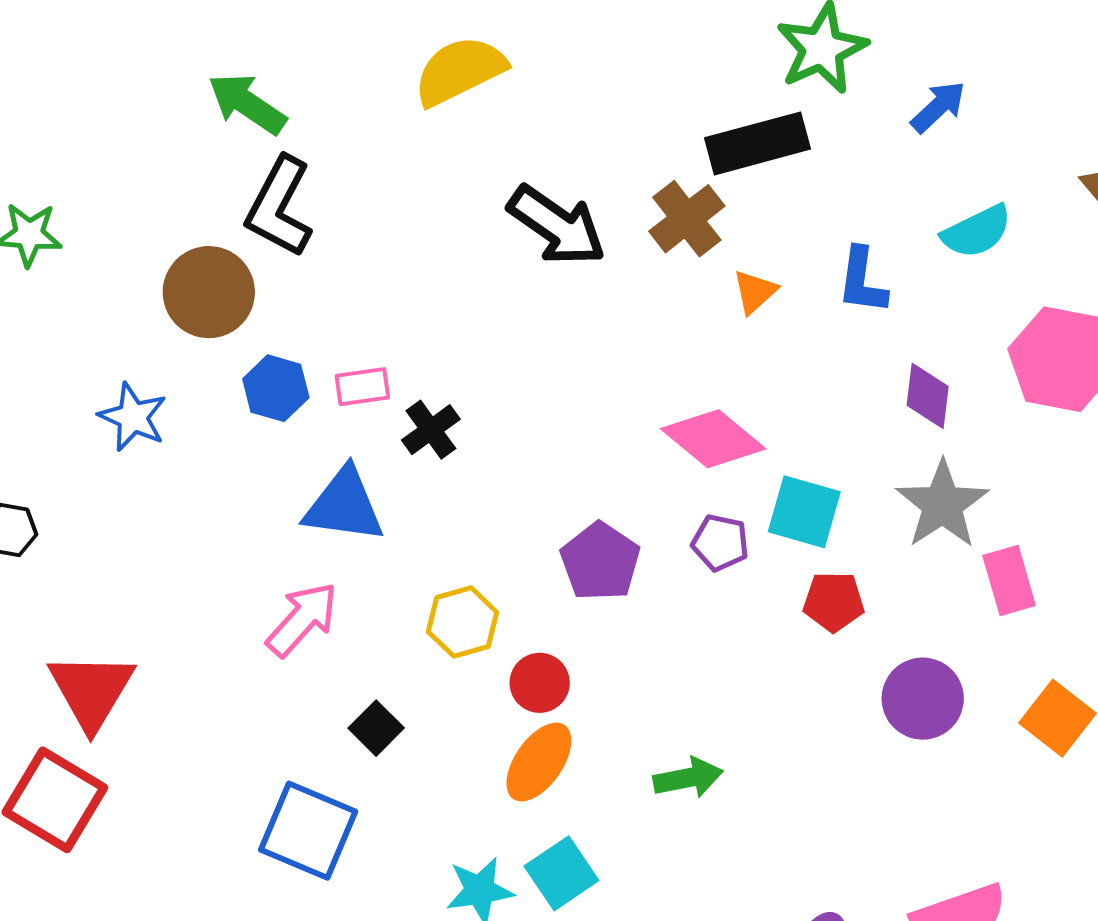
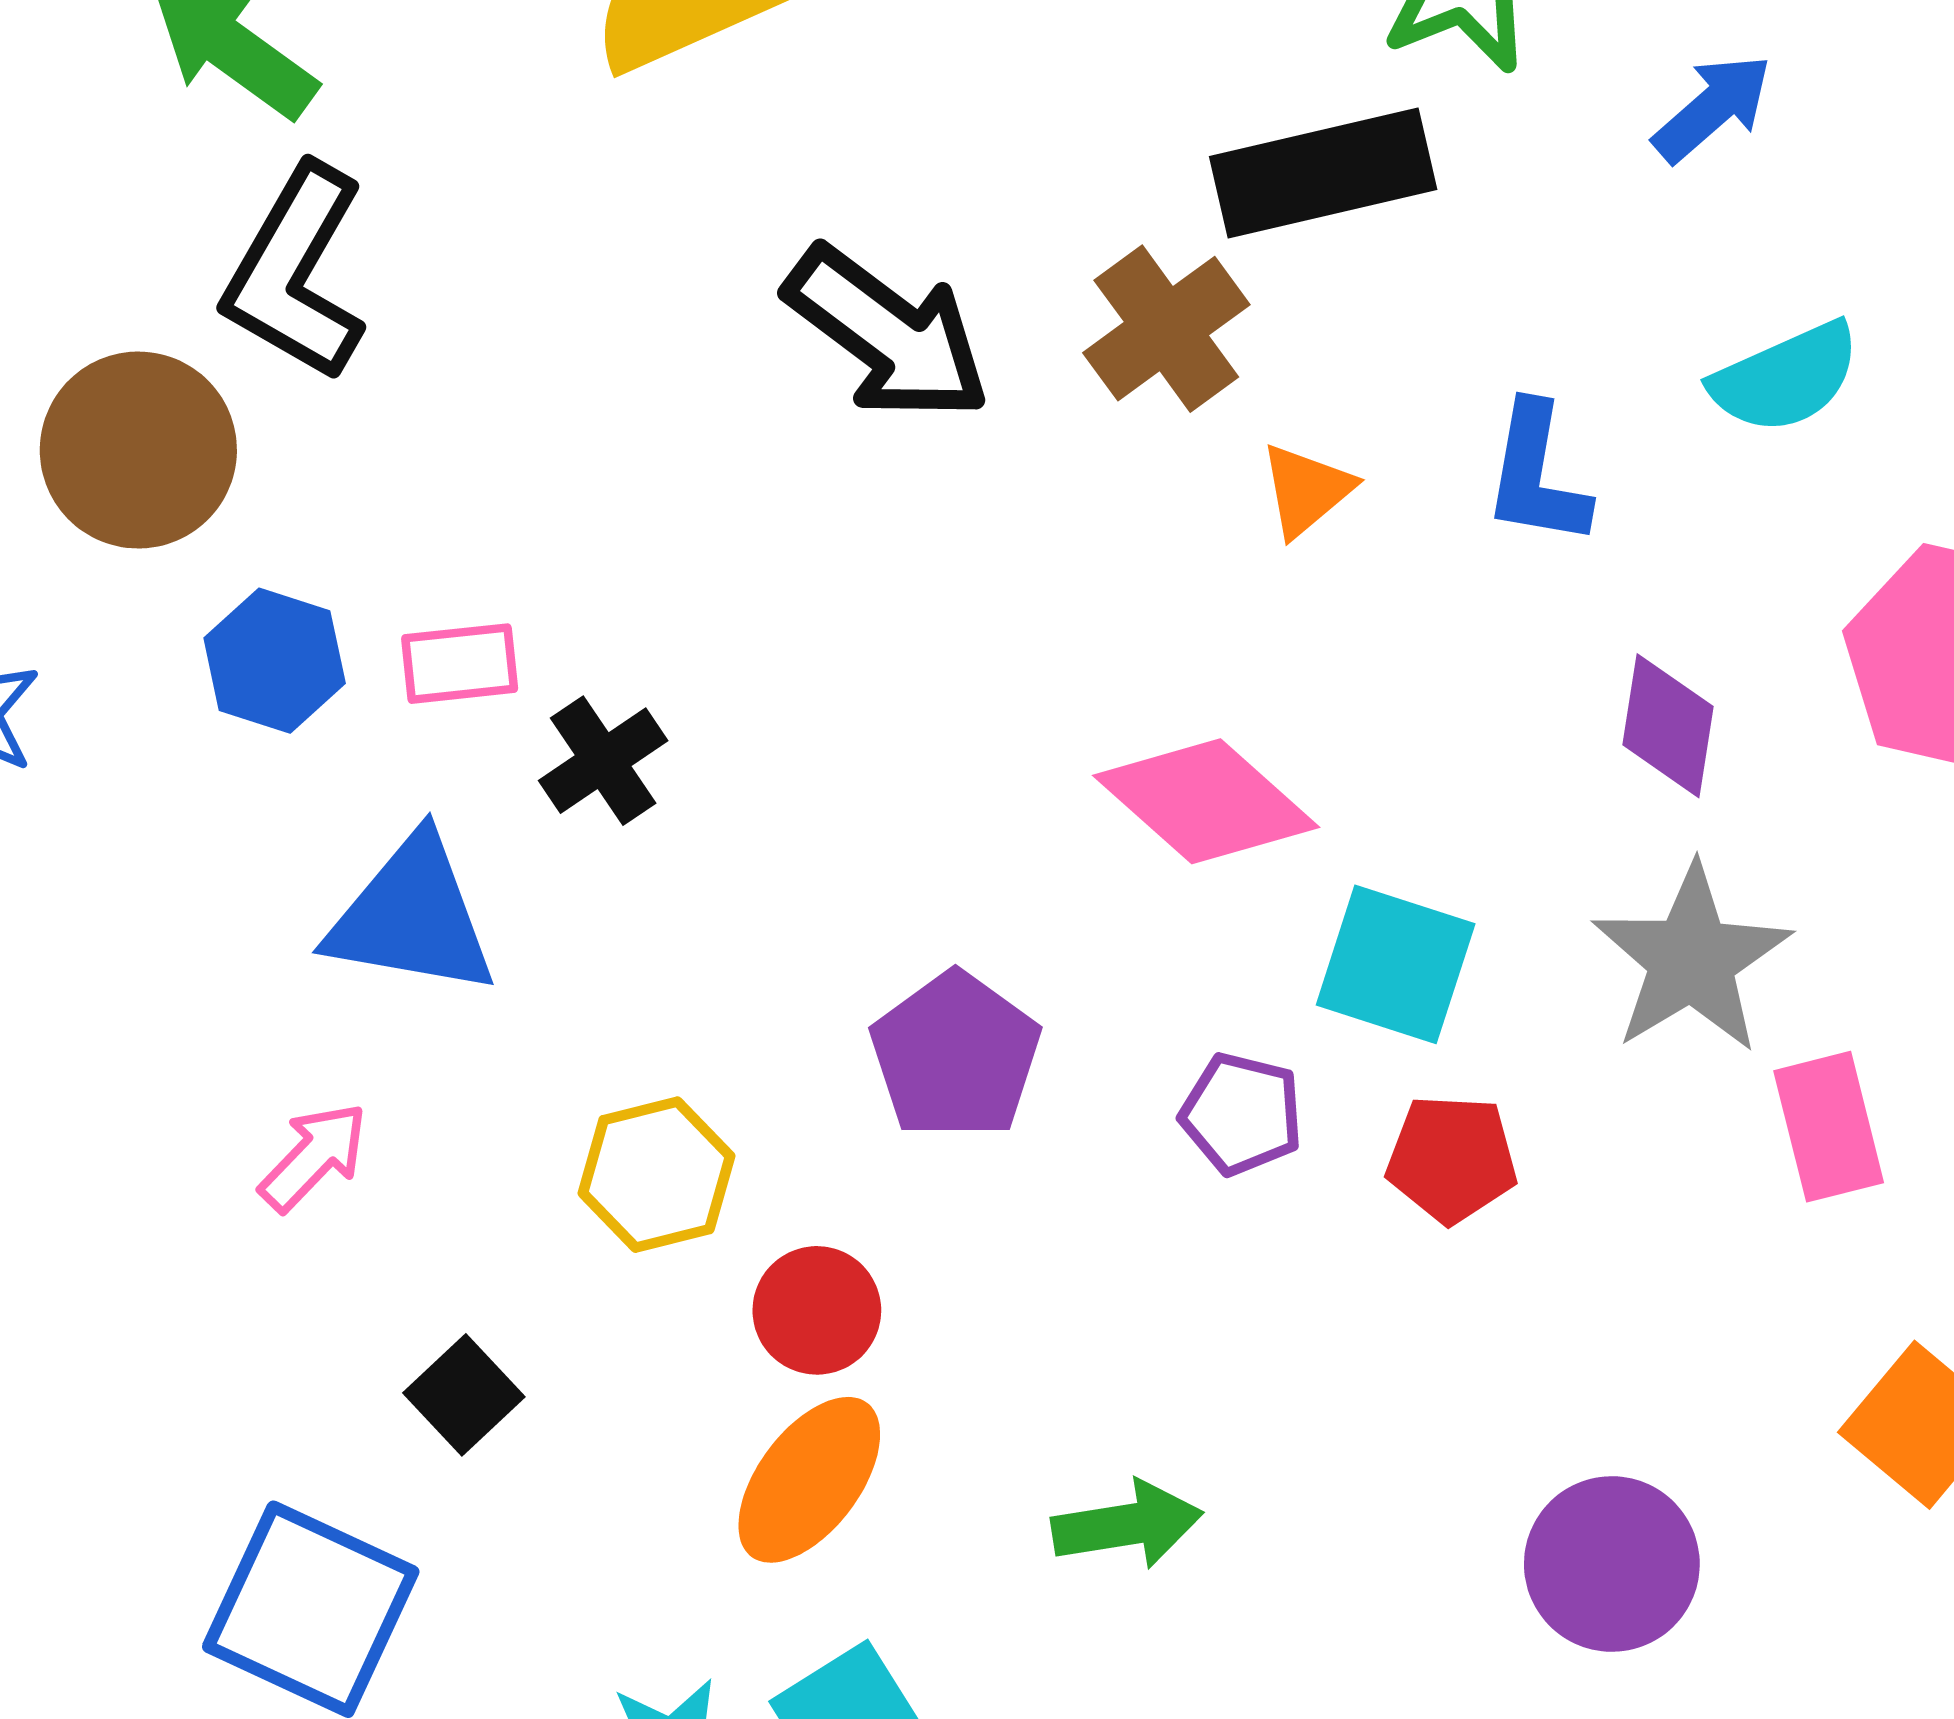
purple pentagon: (720, 543) -> (1242, 1114), moved
pink arrow: (302, 619) -> (314, 1157), size x0.7
purple circle: (923, 699) -> (1612, 1564), moved

